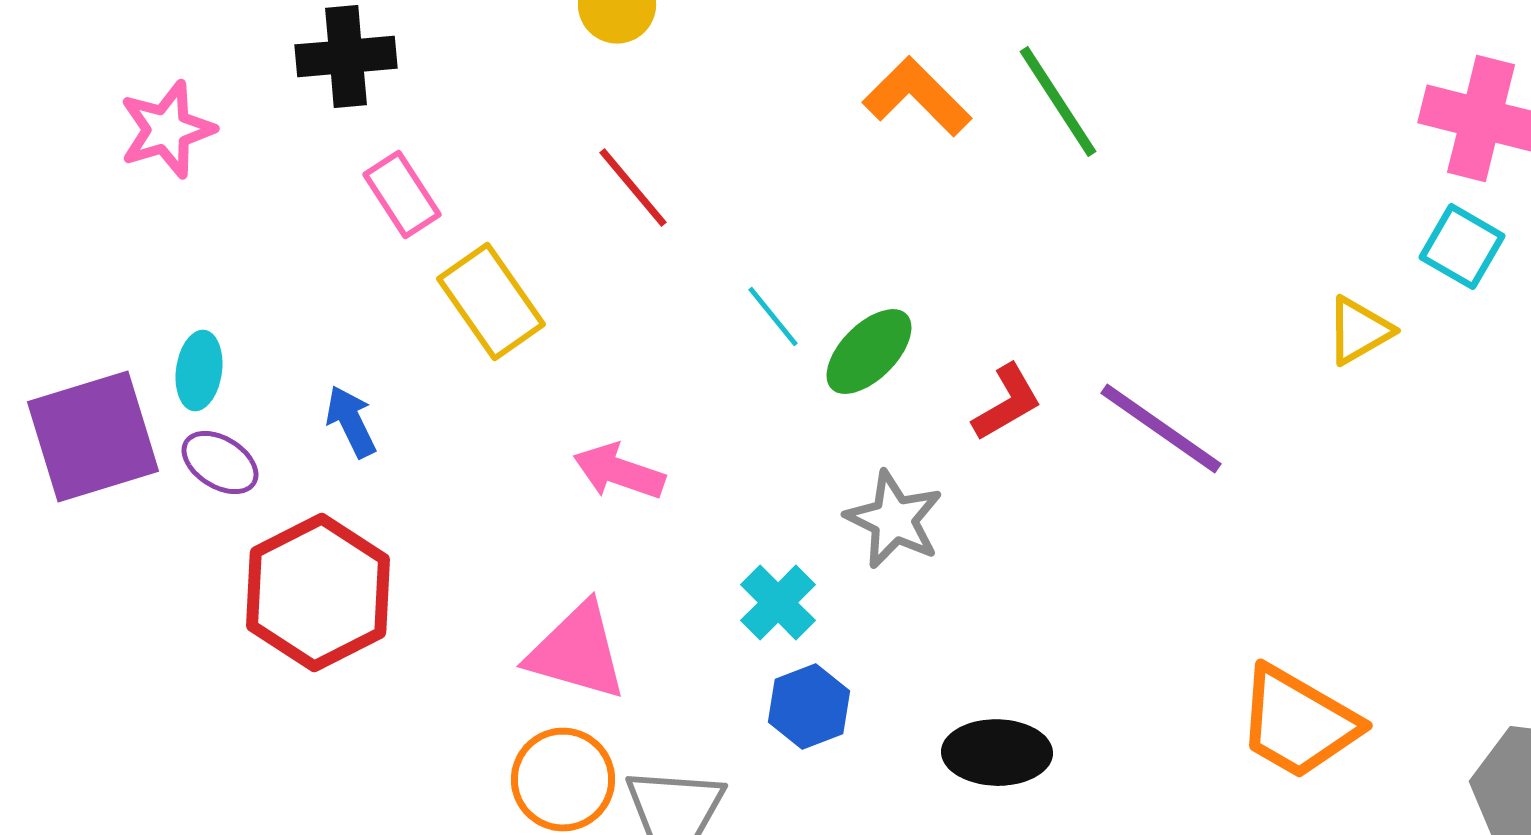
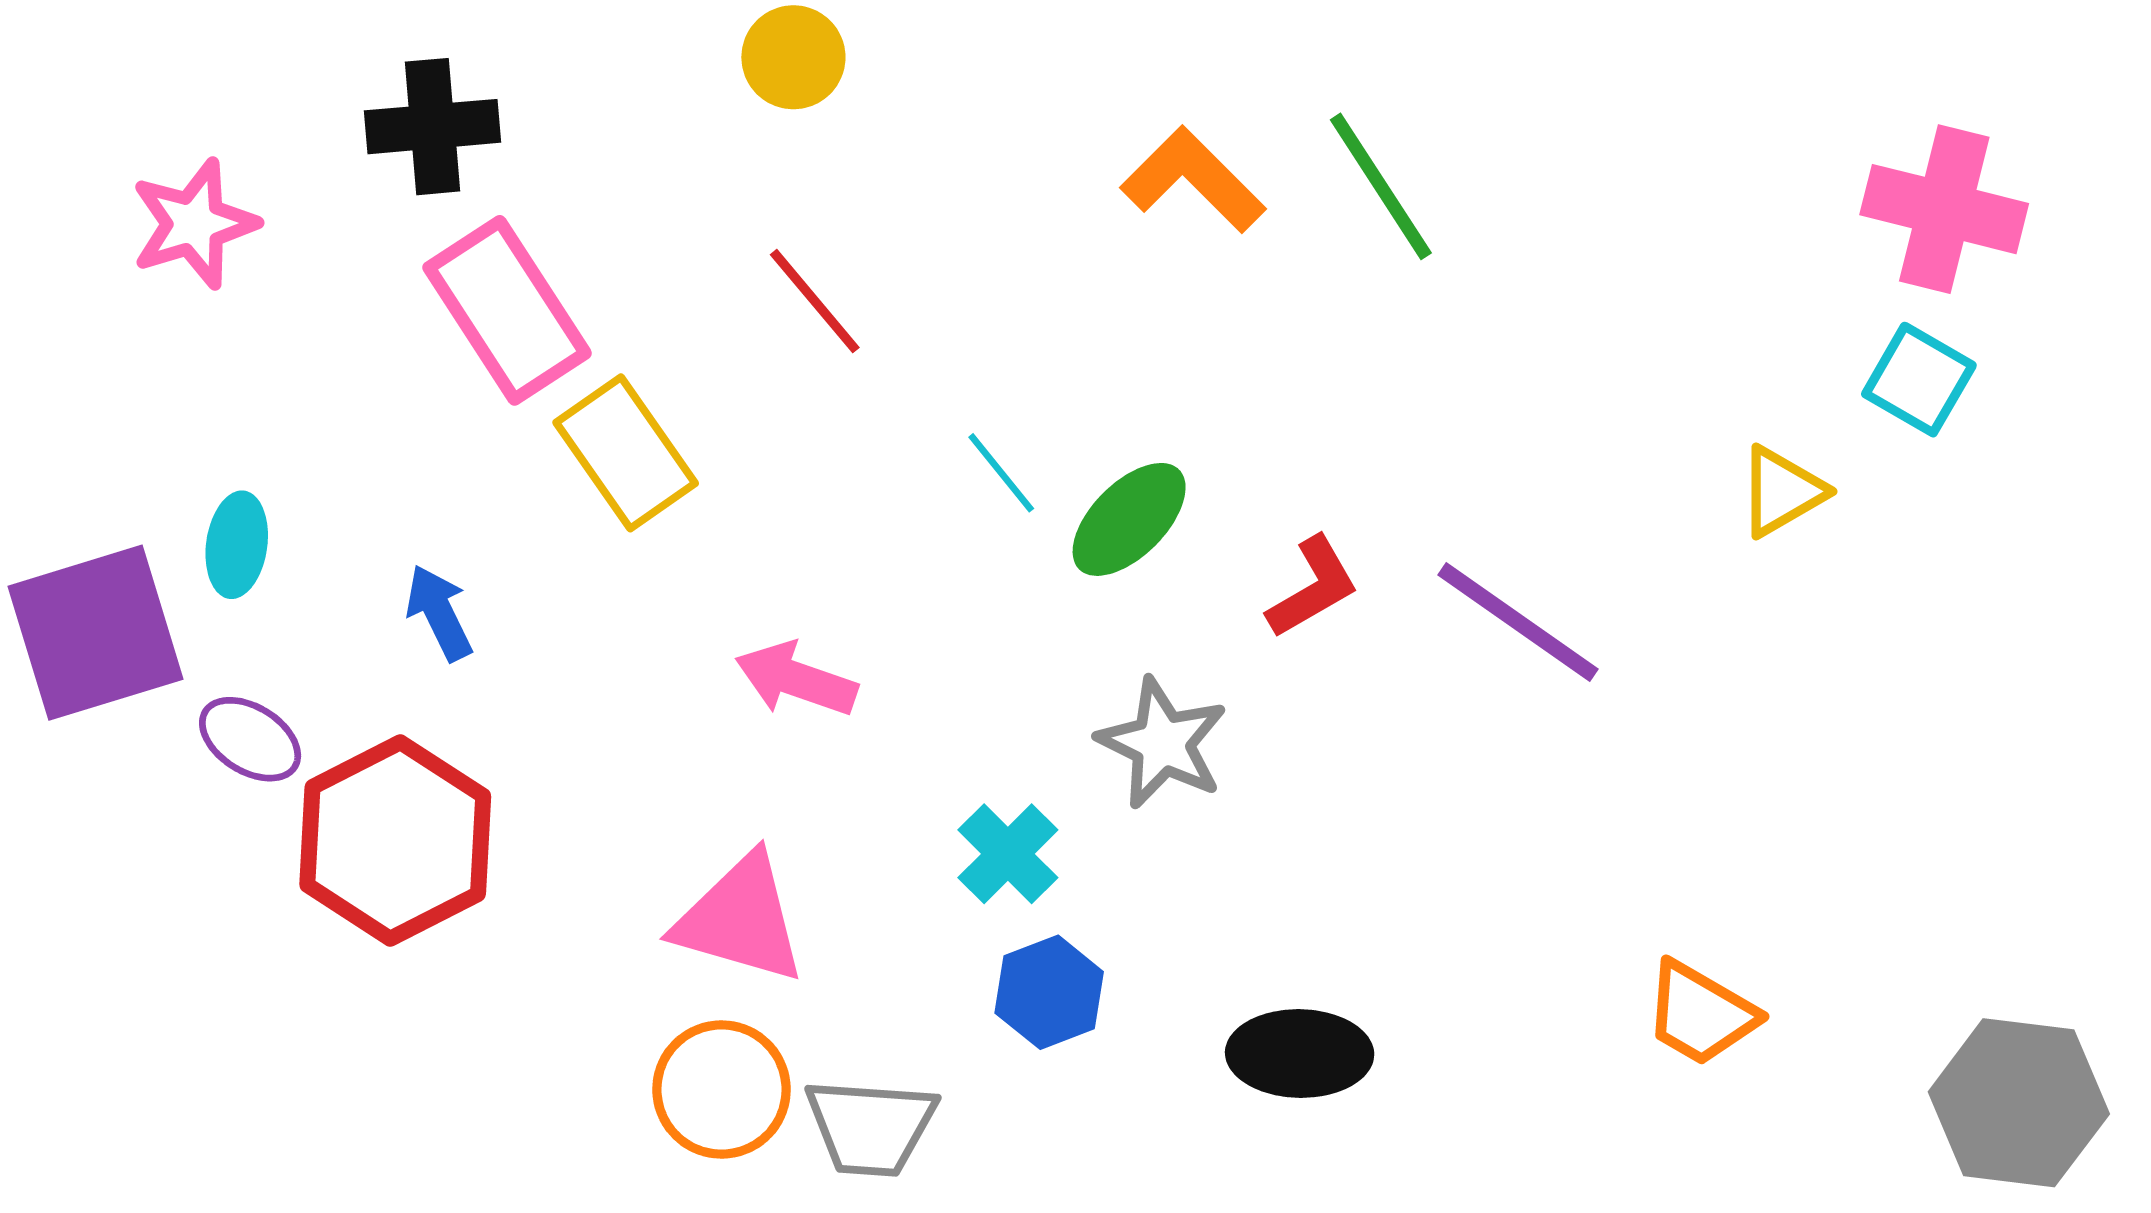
pink rectangle: (402, 195) -> (507, 310), size x1.6
purple ellipse: (220, 463) -> (250, 739), moved
orange trapezoid: (1298, 723) -> (1700, 1014), size x0.7

